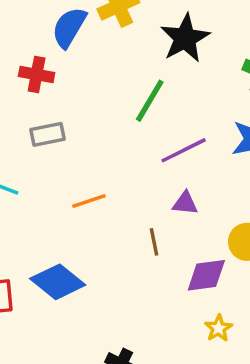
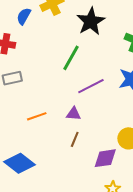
blue semicircle: (69, 27) -> (24, 16), size x0.7
purple triangle: (185, 203) -> (74, 114), moved
brown line: (154, 242) -> (75, 139), turned 35

